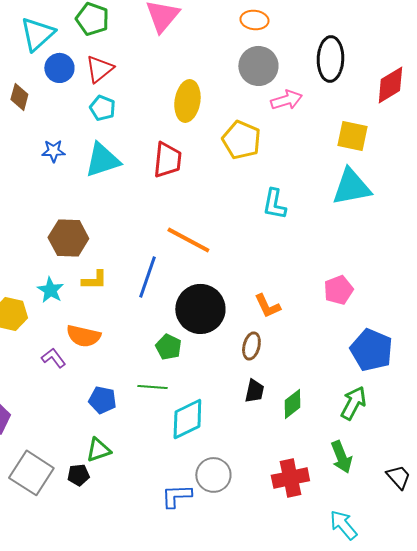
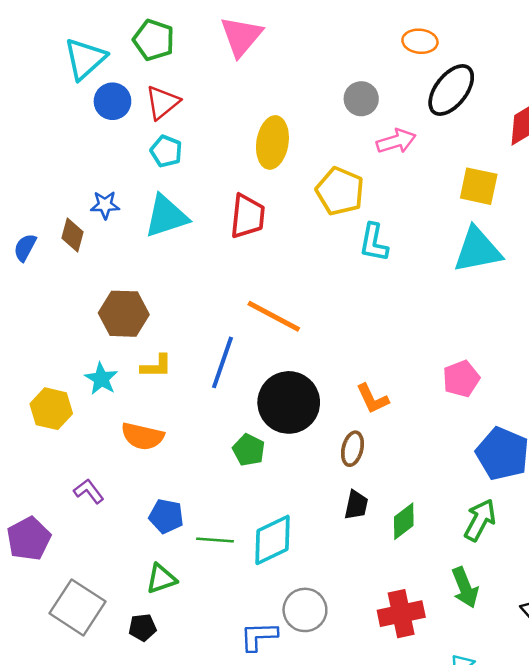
orange ellipse: (254, 20) -> (420, 41), moved
black ellipse: (330, 59) -> (451, 90), turned 36
gray circle: (258, 66) -> (361, 99), size x0.7
brown diamond: (19, 97) -> (72, 235), moved
cyan L-shape: (274, 204) -> (374, 242), moved
purple L-shape: (53, 358) -> (89, 491), moved
green line: (152, 387) -> (215, 540), moved
black pentagon: (78, 475) -> (142, 627), moved

